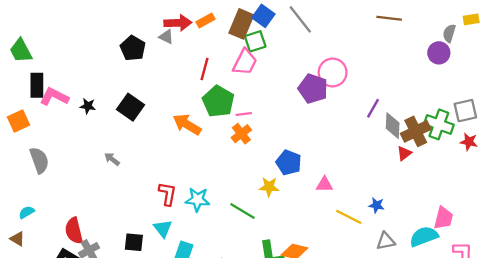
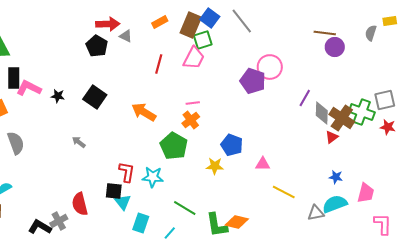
brown line: (389, 18) -> (325, 33), moved
red arrow: (178, 23) -> (108, 24), moved
purple circle: (439, 53) -> (335, 47), moved
green pentagon: (218, 101) -> (174, 146), moved
brown cross: (416, 131) -> (342, 118), turned -30
blue star: (376, 205) -> (336, 177), moved
green line: (243, 211) -> (185, 208), moved
red semicircle: (74, 231) -> (80, 204), moved
cyan semicircle: (424, 236) -> (335, 204), moved
black square: (134, 242) -> (114, 191), moved

